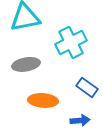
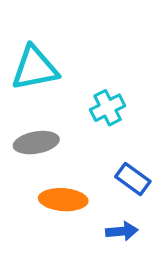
cyan cross: (71, 42) -> (108, 108), size x0.7

